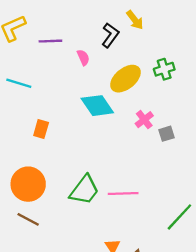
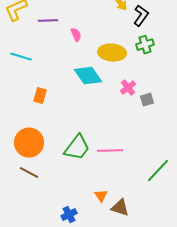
black L-shape: (110, 35) -> (141, 16), moved
yellow ellipse: (125, 79) -> (112, 53), turned 44

